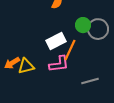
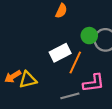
pink L-shape: (59, 64) -> (94, 83), moved
gray line: (90, 81) -> (70, 96), moved

